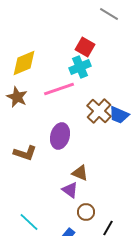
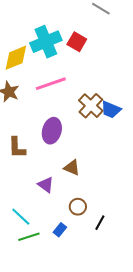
cyan cross: (80, 67) -> (46, 42), moved, size x1.4
brown L-shape: (25, 153) -> (17, 148), turned 70
purple triangle: (70, 190) -> (46, 185), moved

